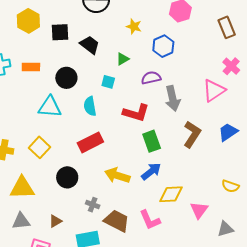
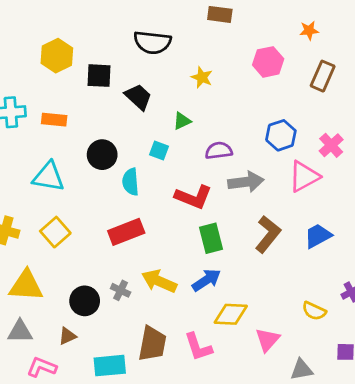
brown rectangle: (227, 27) -> (323, 76), moved, turned 40
blue hexagon: (163, 46) -> (281, 135), moved
black circle: (66, 78) -> (102, 155), moved
gray arrow: (173, 98) -> (246, 182), turned -90
cyan triangle: (50, 107) -> (48, 177), moved
black circle: (67, 177) -> (85, 301), moved
gray cross: (93, 205) -> (121, 290), moved
brown trapezoid: (117, 221) -> (152, 344), turned 68

